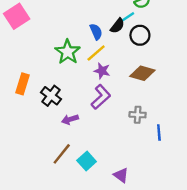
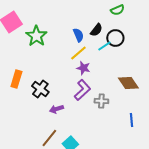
cyan line: (127, 17) -> (104, 46), moved
green star: (68, 52) -> (36, 36), moved
brown diamond: (142, 73) -> (128, 83), moved, turned 40
gray cross: (138, 115) -> (101, 101), moved

